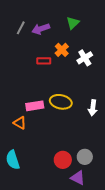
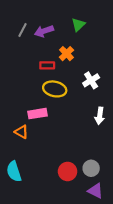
white cross: (85, 58) -> (91, 80), moved
yellow ellipse: (61, 102) -> (55, 89), moved
purple triangle: (78, 178) -> (95, 191), moved

